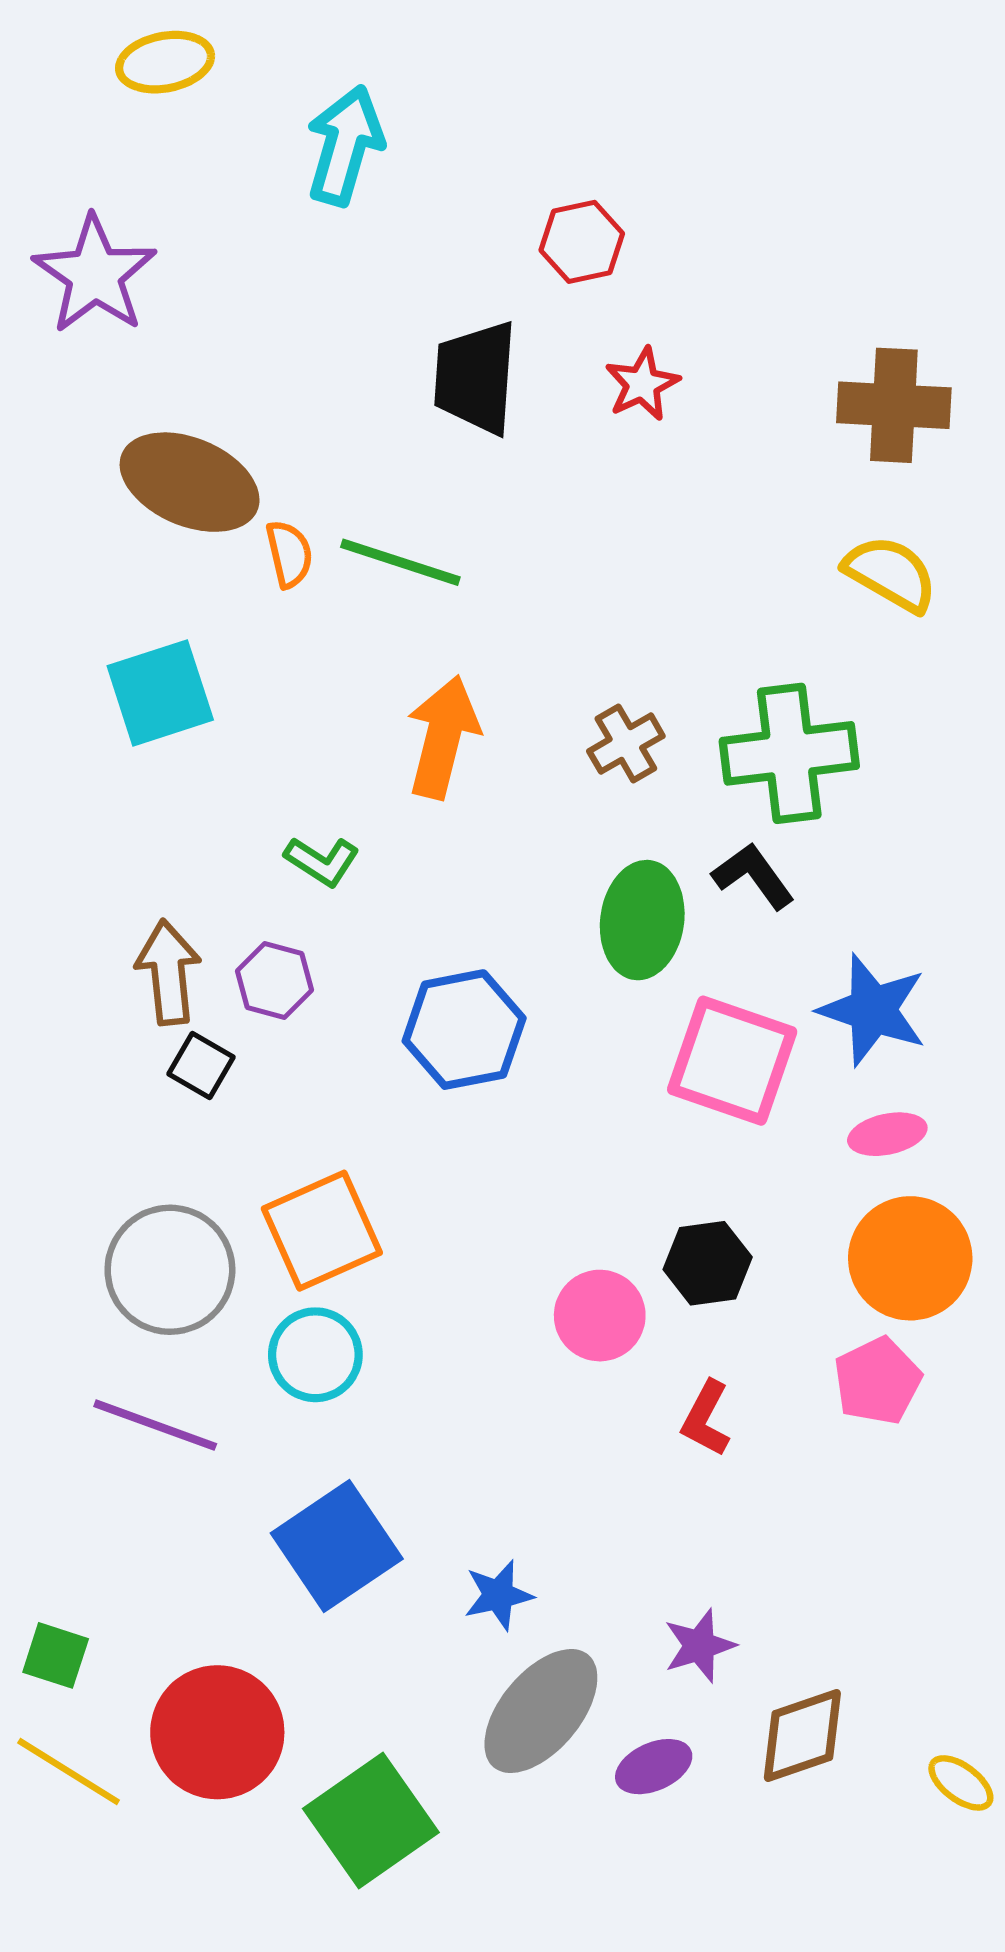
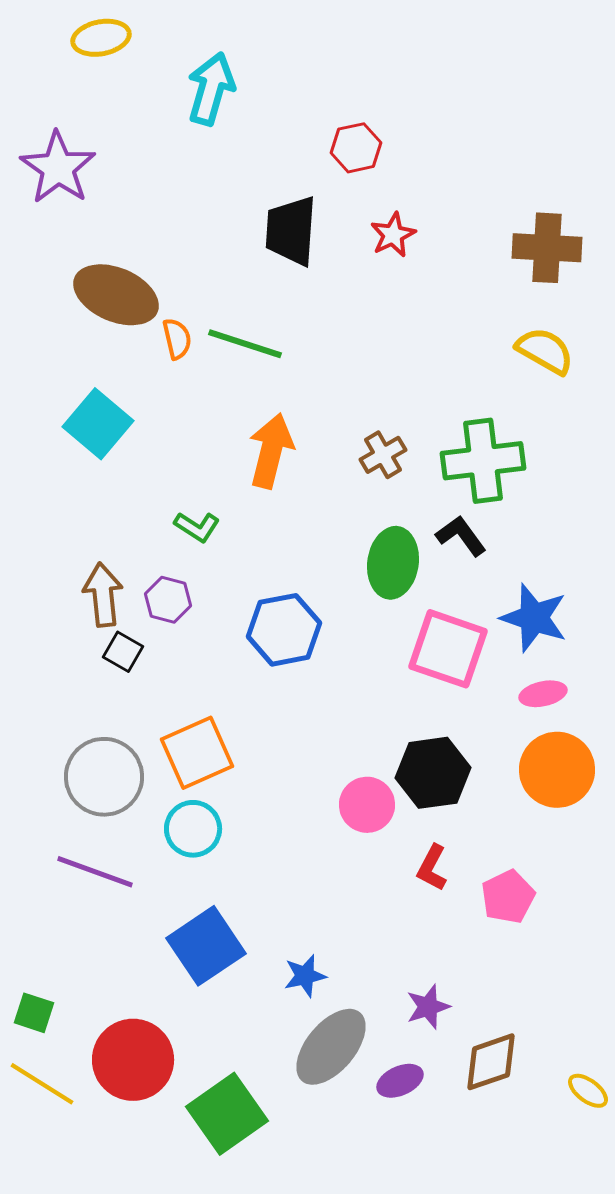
cyan square: (160, 693) -> (98, 424), turned -32
black hexagon: (708, 1263) -> (433, 773), size x1.4
pink pentagon: (878, 1381) -> (508, 897), moved

